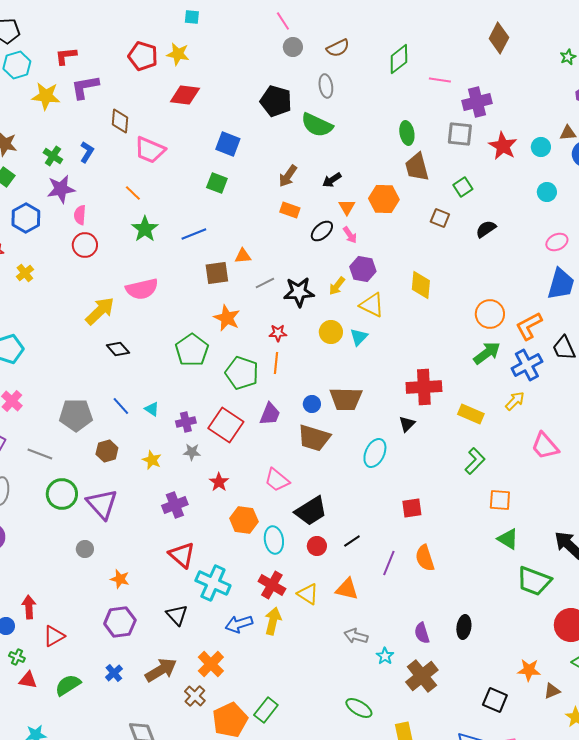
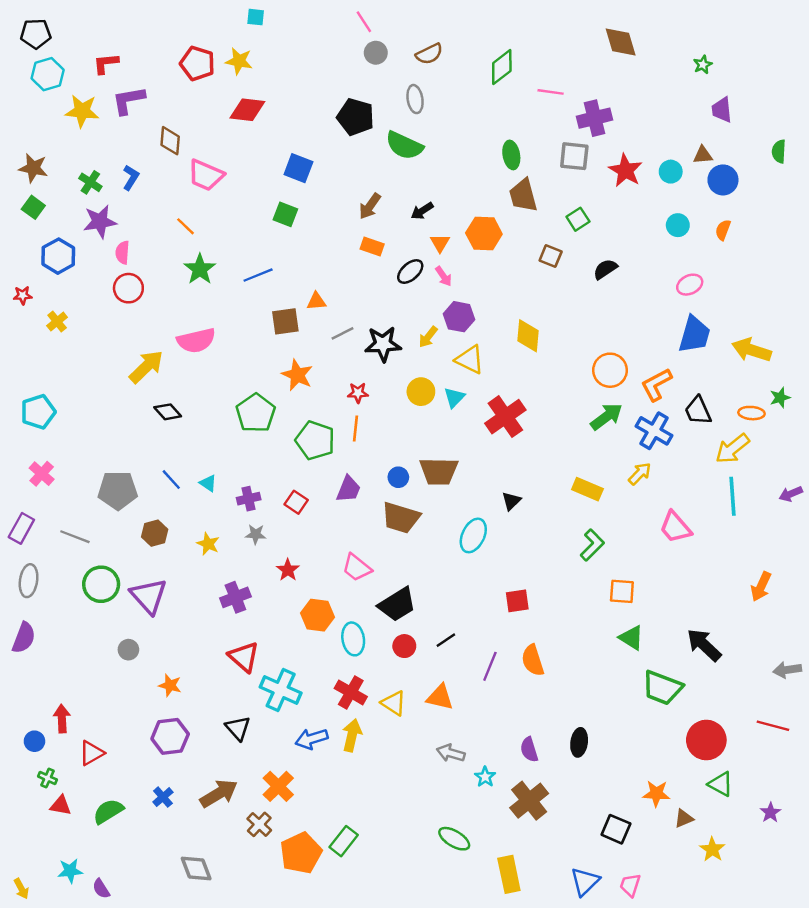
brown diamond: (499, 38) -> (621, 42), turned -44
blue cross: (527, 365) -> (654, 431), turned -32
red cross: (424, 387) -> (505, 417), moved, turned -32
red square: (226, 425) -> (296, 502), size x0.6

